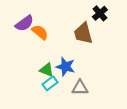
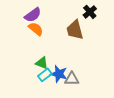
purple semicircle: (24, 23) -> (33, 15), moved
blue star: (66, 67) -> (59, 74), moved

